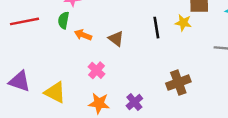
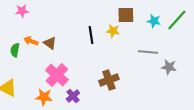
green semicircle: (64, 20) -> (15, 50), moved
brown triangle: (116, 39) -> (50, 43), moved
pink cross: (97, 70) -> (57, 75), moved, size x1.6

